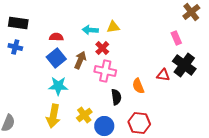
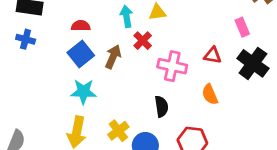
cyan arrow: (90, 30) -> (126, 16), turned 77
pink cross: (105, 71) -> (172, 66), moved
red triangle: (163, 75) -> (213, 55), moved
orange semicircle: (138, 86) -> (210, 94), moved

